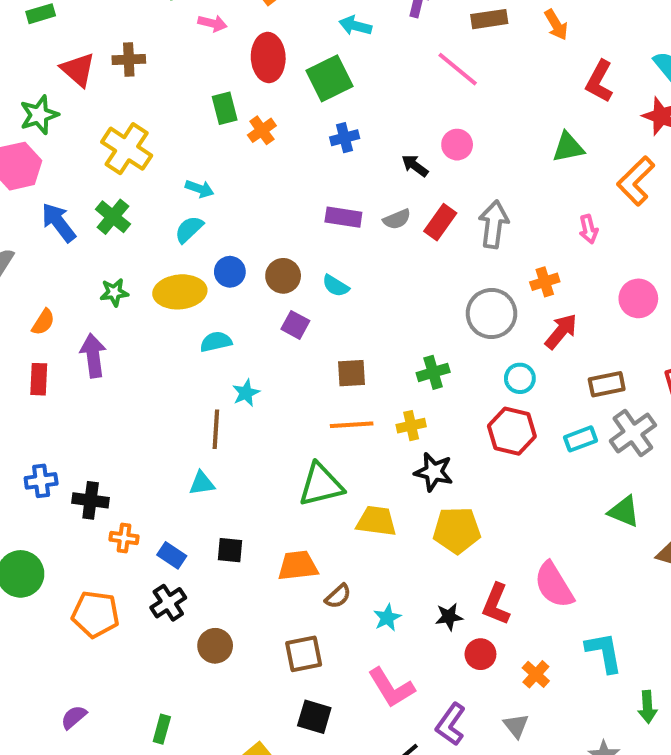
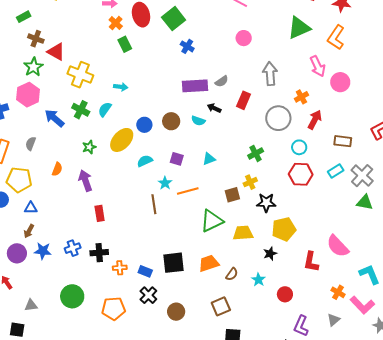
brown cross: (129, 59) -> (36, 39), moved, turned 35
red triangle: (78, 70) -> (56, 52), moved
orange cross: (262, 130) -> (116, 23), moved
blue cross: (345, 138) -> (187, 46), turned -32
green triangle: (568, 147) -> (299, 28), size x1.4
black arrow: (415, 166) -> (214, 108), moved
purple rectangle: (343, 217) -> (195, 86), size x1.4
red rectangle: (440, 222) -> (244, 100), moved
cyan semicircle: (189, 229) -> (105, 109), moved
pink arrow: (589, 229) -> (318, 66), size x1.5
yellow ellipse: (180, 292) -> (122, 140), turned -30
pink circle: (638, 298) -> (340, 82), moved
purple square: (295, 325) -> (177, 159), moved
brown square: (352, 373) -> (232, 195), moved
red rectangle: (39, 379) -> (100, 213), moved
brown rectangle: (607, 384) -> (343, 141), turned 30
orange line: (352, 425) -> (188, 191), moved
gray cross: (633, 433) -> (362, 176), moved
cyan triangle: (202, 483) -> (209, 159), moved
black square: (230, 550) -> (173, 263), size x1.6
black star: (449, 617) -> (270, 254), moved
red circle: (480, 654) -> (285, 294), moved
pink L-shape: (391, 688) -> (362, 305), moved
gray triangle: (516, 726) -> (334, 320), turned 40

